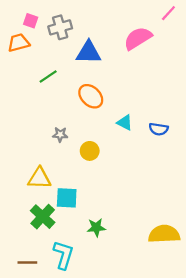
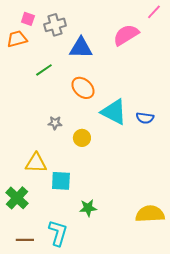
cyan triangle: (125, 122) -> (114, 112), size x1.8
green cross: (43, 217) -> (17, 198), moved

